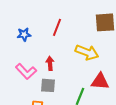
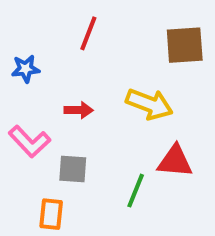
red line: (57, 27) -> (88, 33), moved
red arrow: (50, 63) -> (79, 110), moved, turned 96

